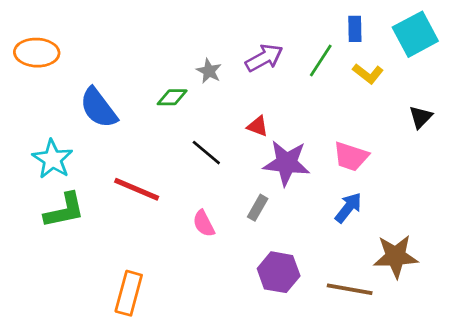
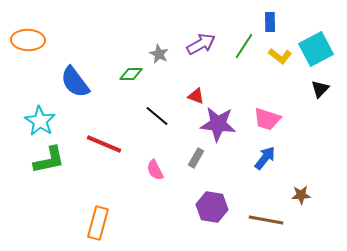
cyan square: (415, 34) -> (316, 49), moved
brown star: (396, 256) -> (301, 195), size x0.6

